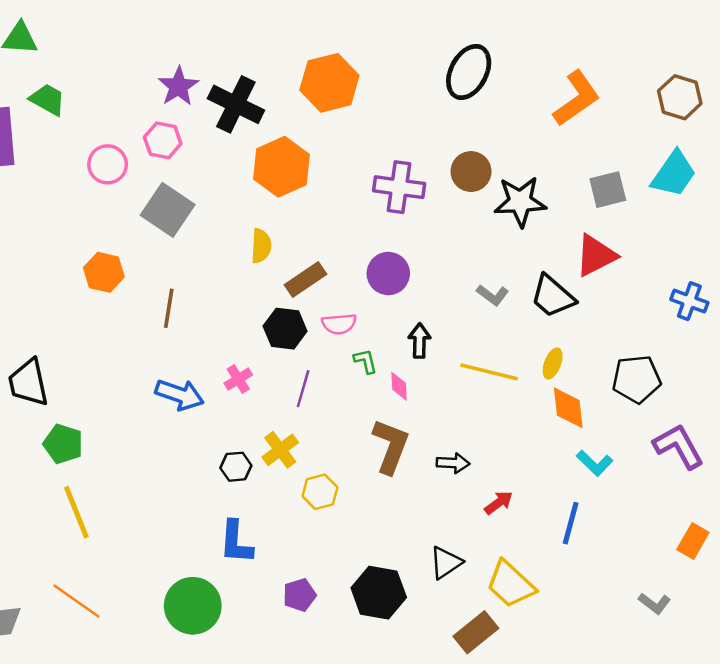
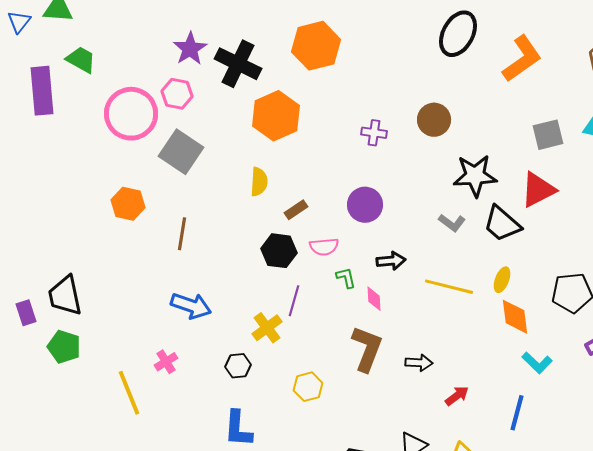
black ellipse: (469, 72) -> (458, 34), moved
pink circle: (108, 164) -> (131, 114), size x1.6
purple cross: (399, 187) -> (374, 133), size x0.6
black star: (520, 202) -> (475, 176), moved
brown rectangle: (305, 280) -> (296, 210), size x0.7
black arrow: (419, 341) -> (391, 261), turned 84
pink cross: (238, 379) -> (166, 362), moved
green pentagon: (63, 444) -> (64, 347), moved
yellow cross: (280, 450) -> (267, 328), moved
yellow line: (76, 512) -> (129, 393), moved

